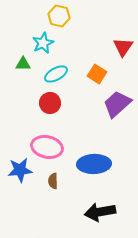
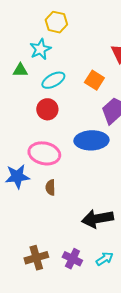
blue ellipse: (94, 164) -> (91, 140), moved

